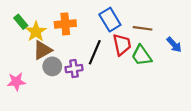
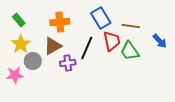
yellow star: (36, 32) -> (21, 44), moved
brown triangle: (42, 50) -> (53, 46), moved
gray circle: (52, 66) -> (33, 61), moved

